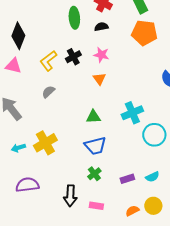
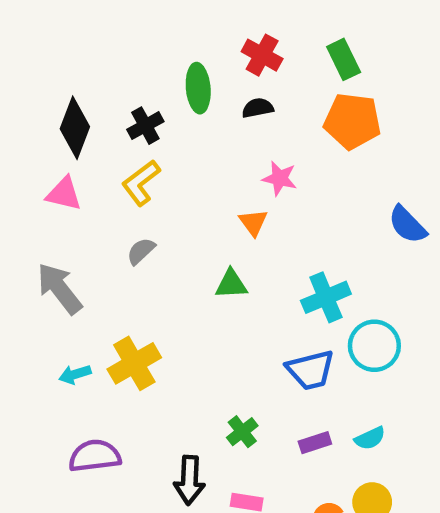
pink star: (101, 55) -> (280, 178), moved
black cross: (73, 57) -> (145, 126), moved
green triangle: (93, 117) -> (231, 284), moved
blue trapezoid: (95, 146) -> (311, 370), moved

